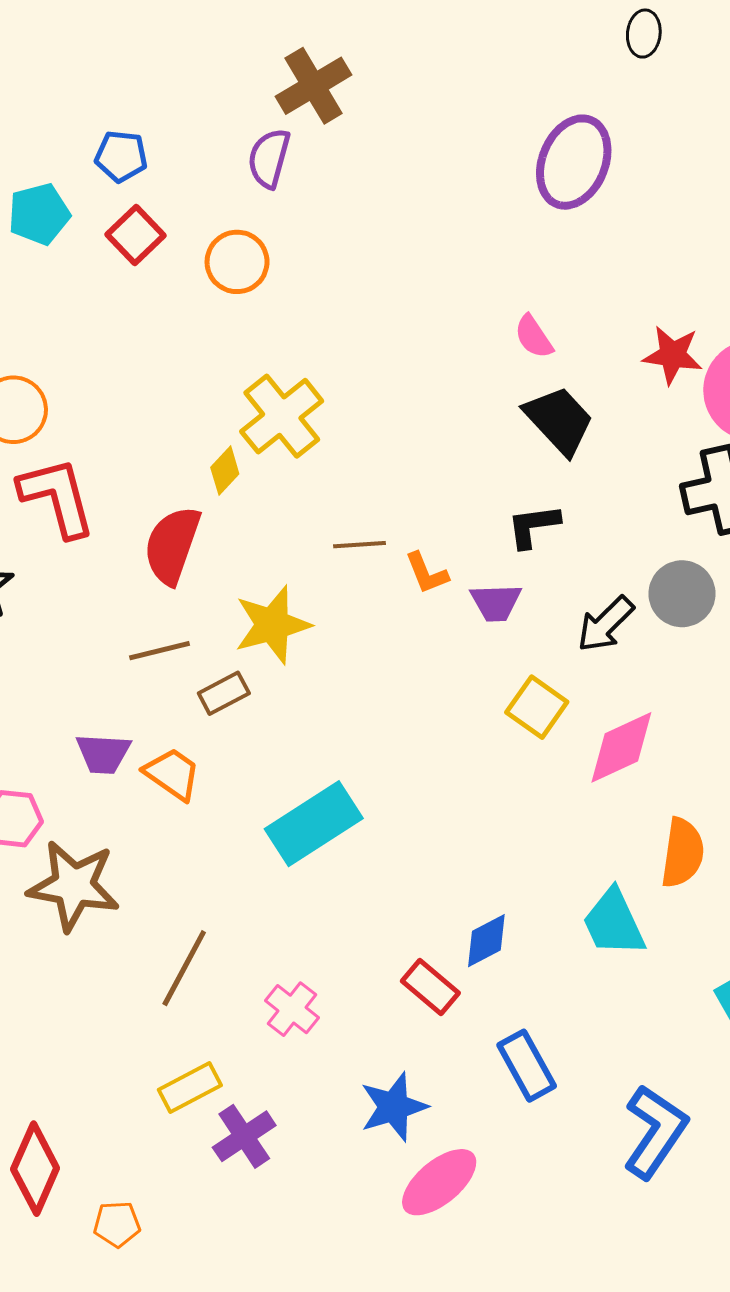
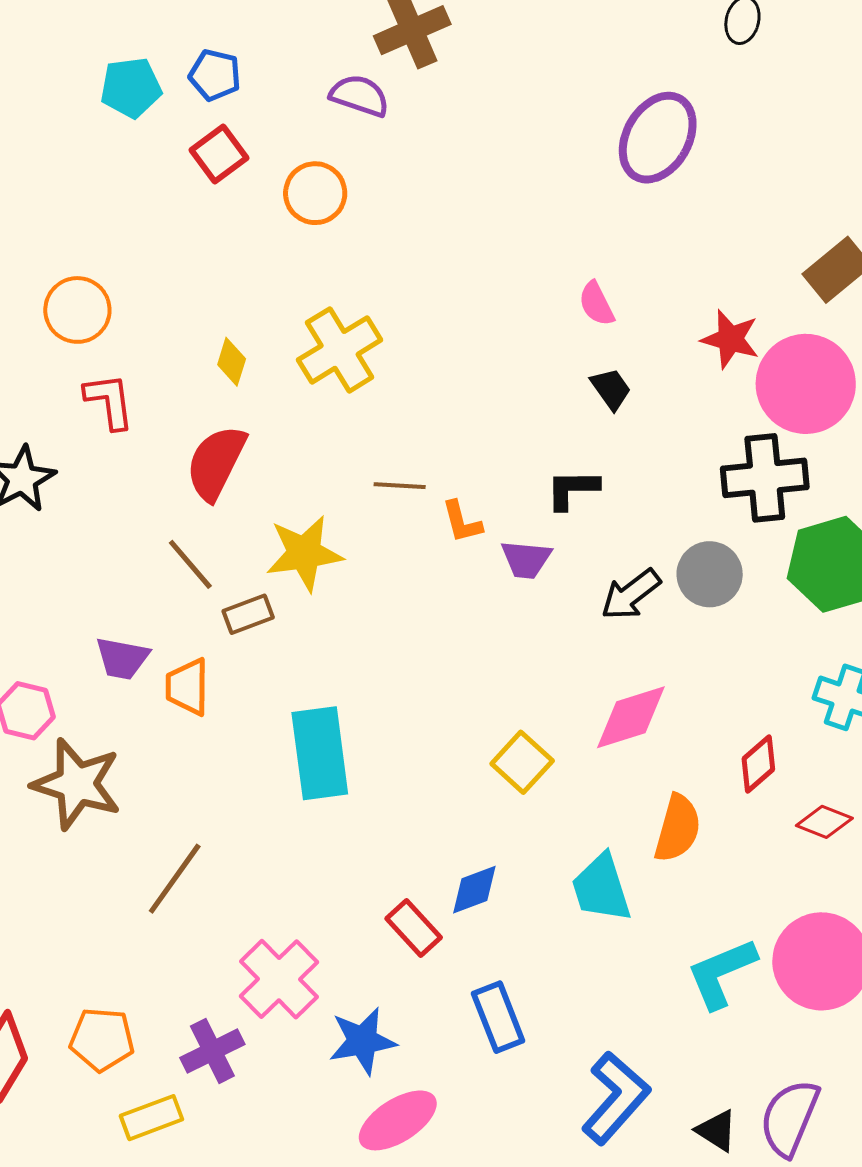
purple semicircle: (269, 158) -> (359, 96), turned 86
cyan pentagon: (39, 214) -> (131, 88), moved
black trapezoid: (559, 420) -> (611, 389), size x0.6
yellow diamond: (225, 471) -> (232, 362), moved, turned -33
red L-shape: (57, 497) -> (109, 401), size x0.7
brown line: (159, 651) -> (190, 564), turned 56
yellow square: (537, 707) -> (522, 762), moved
orange trapezoid: (172, 774) -> (187, 687), turned -132
cyan rectangle: (314, 824) -> (320, 753), turned -72
pink cross: (292, 1009) -> (279, 979), moved, size x1.5
yellow rectangle: (190, 1087) -> (151, 1118), moved
orange pentagon: (117, 1224) -> (102, 1039), moved, size x1.4

